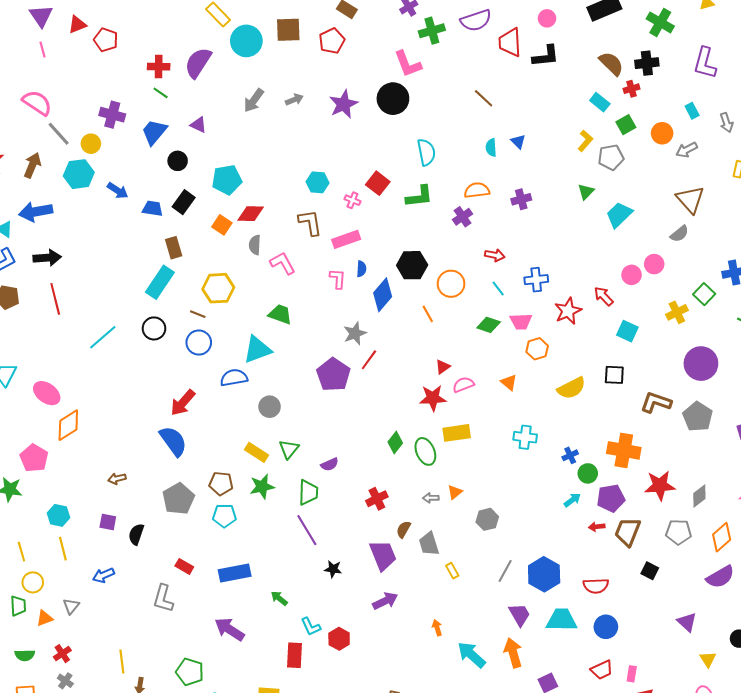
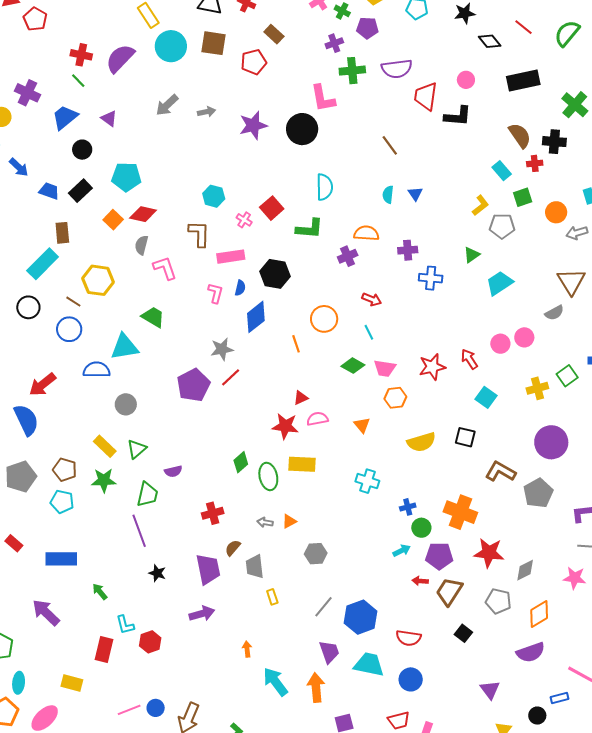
black hexagon: (412, 265) -> (275, 274), moved
blue cross: (536, 280) -> (431, 278), moved

